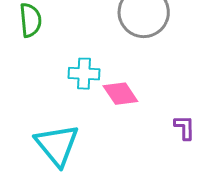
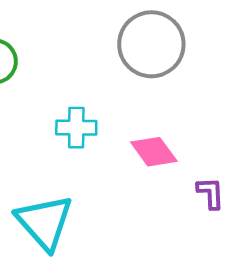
pink diamond: (120, 94) -> (154, 152), moved

